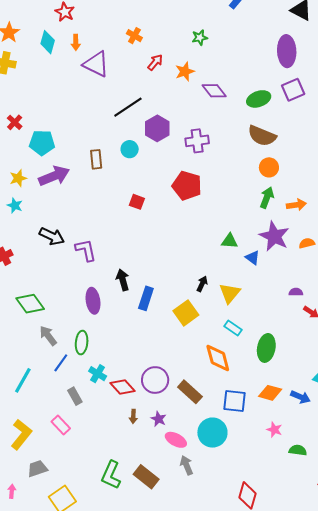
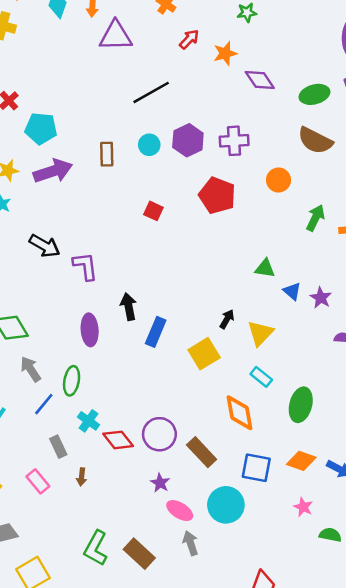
purple triangle: (96, 64) -> (116, 36), turned -32
purple hexagon: (157, 128) -> (188, 140), moved
orange circle: (269, 167) -> (279, 180), moved
purple star: (274, 236) -> (321, 298), moved, size x0.6
brown arrow: (133, 416) -> (82, 477), moved

